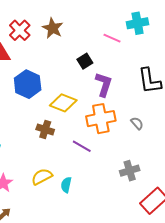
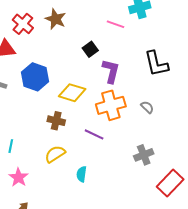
yellow semicircle: (42, 177) -> (55, 154), moved

